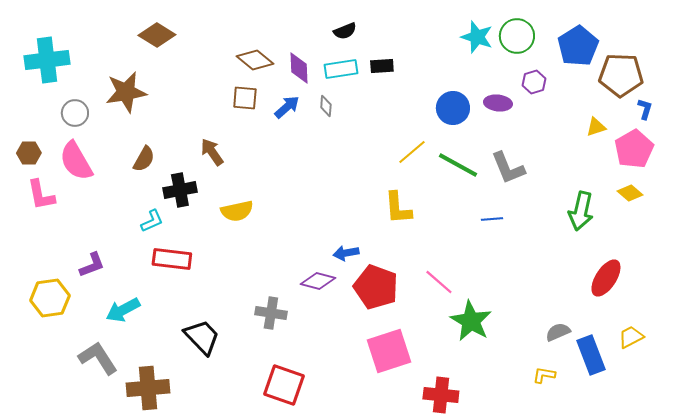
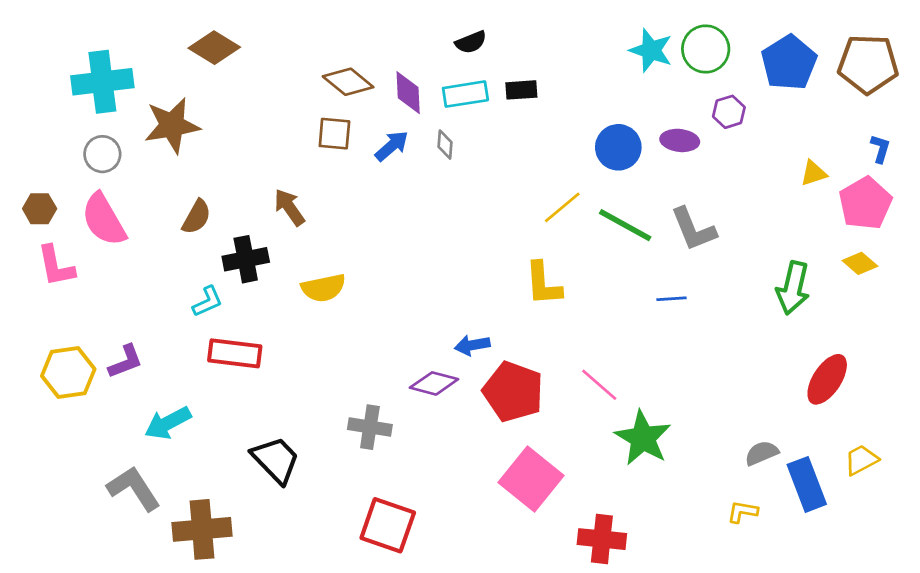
cyan cross: (47, 60) -> (102, 82), moved
brown pentagon: (621, 75) -> (868, 64), moved
yellow hexagon: (50, 298) -> (68, 372), moved
pink square: (389, 351) -> (531, 479), turned -33

